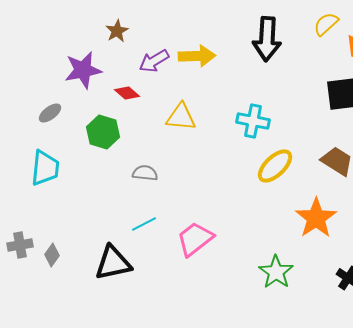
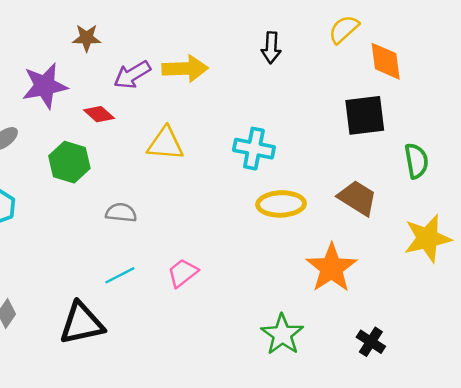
brown star: (117, 31) -> (87, 38), turned 30
black arrow: (267, 39) -> (271, 48), size x0.6
yellow ellipse: (275, 166) -> (281, 204), turned 42
pink trapezoid: (195, 239) -> (183, 273), moved, size x0.7

